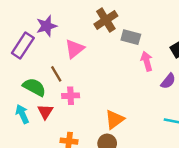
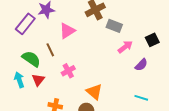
pink arrow: (147, 61) -> (125, 47), turned 63
pink cross: (71, 96) -> (68, 71), moved, turned -32
orange triangle: (115, 119) -> (94, 92), turned -48

